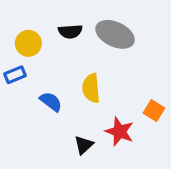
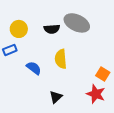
black semicircle: (70, 31) -> (52, 29), moved
red star: (120, 132) -> (96, 94), moved

